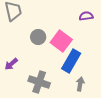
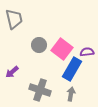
purple semicircle: (86, 16) -> (87, 52), moved
gray arrow: (80, 84) -> (71, 94), moved

